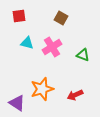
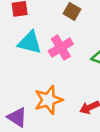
cyan triangle: (27, 43) -> (30, 43), size x1.5

